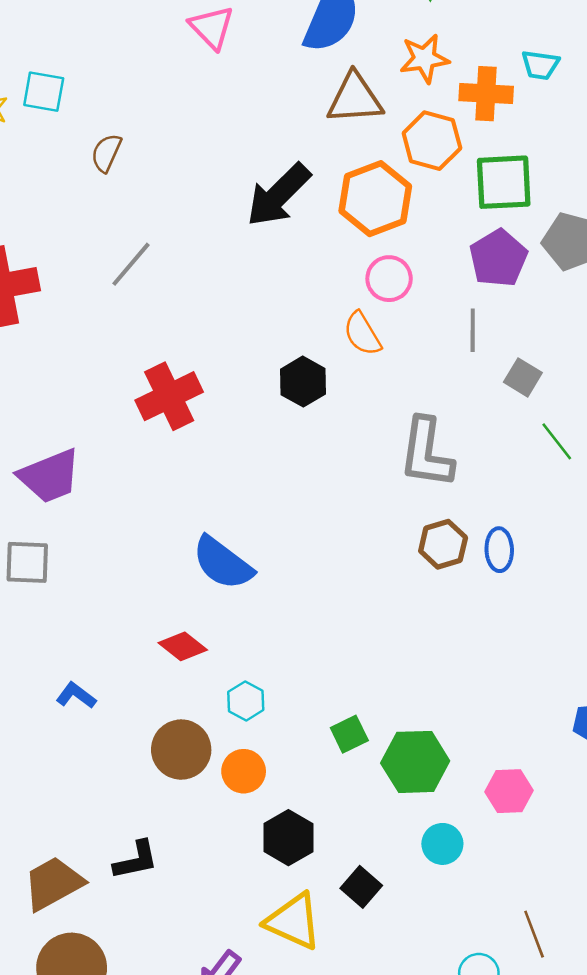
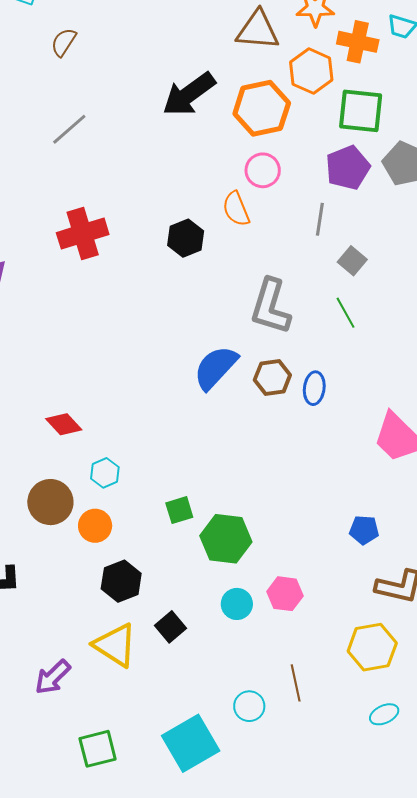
green line: (557, 441) -> (345, 313), moved
blue semicircle: (223, 563) -> (216, 368), moved, turned 87
pink hexagon: (509, 791) -> (285, 594), moved

